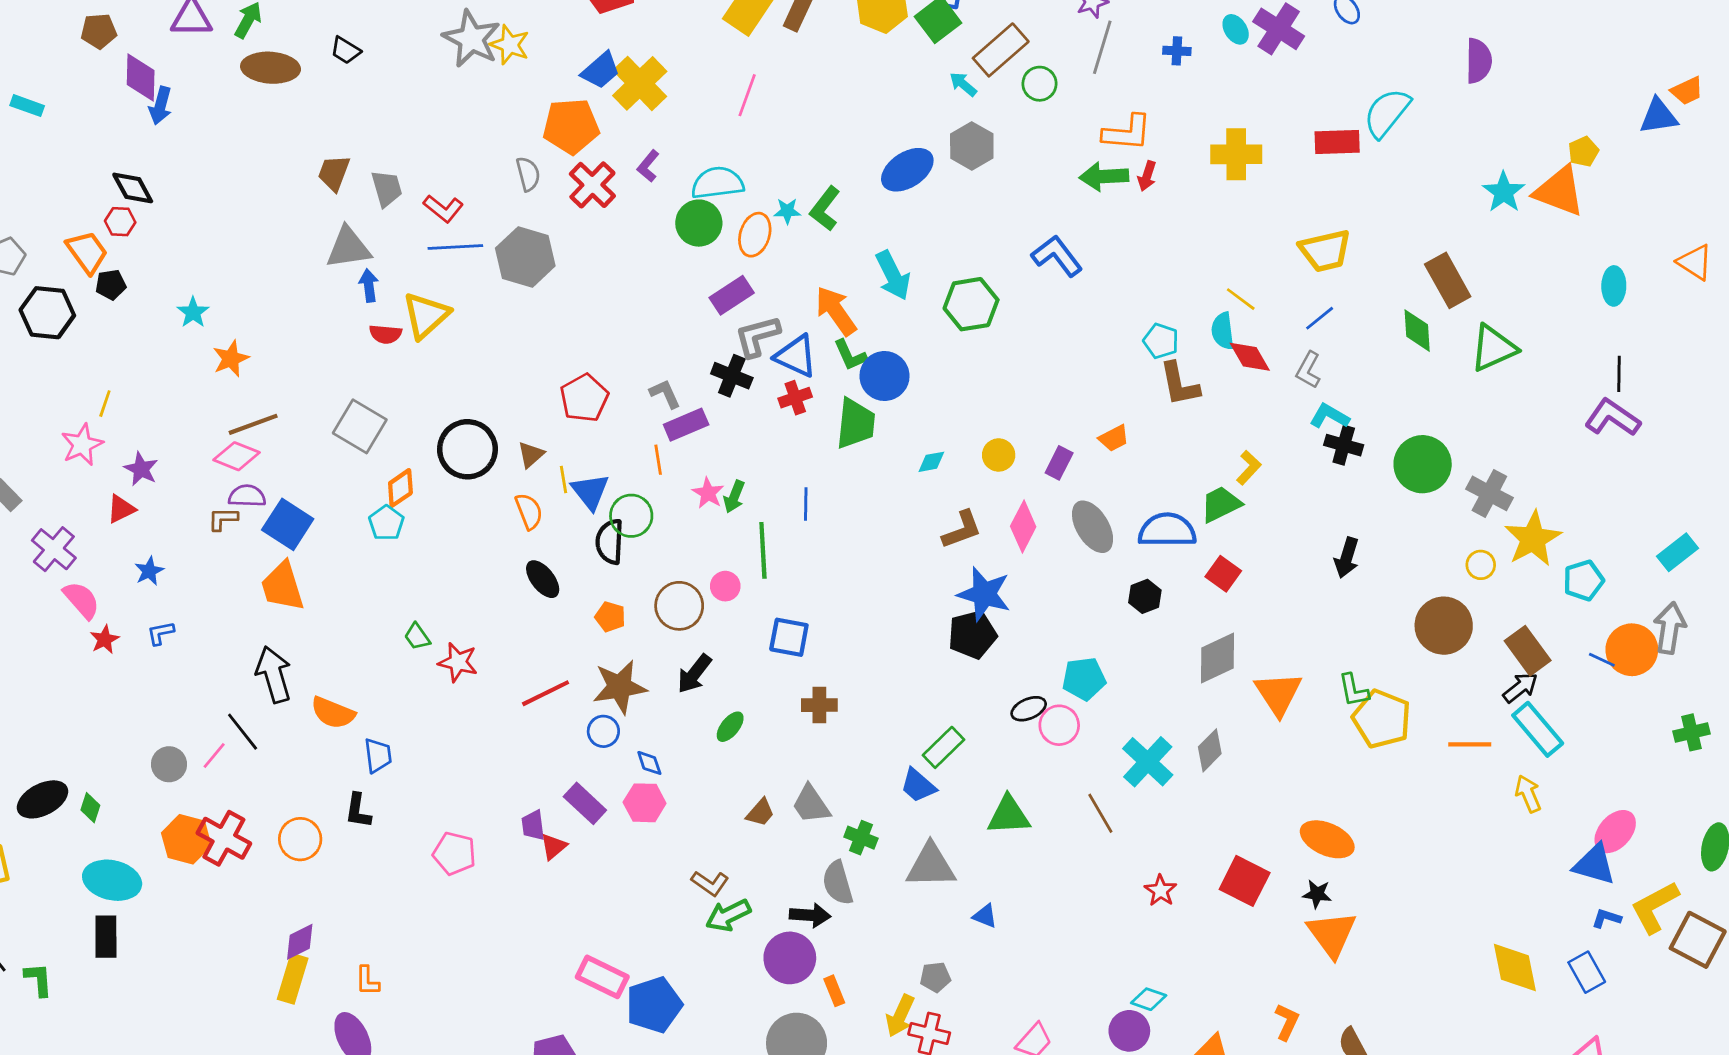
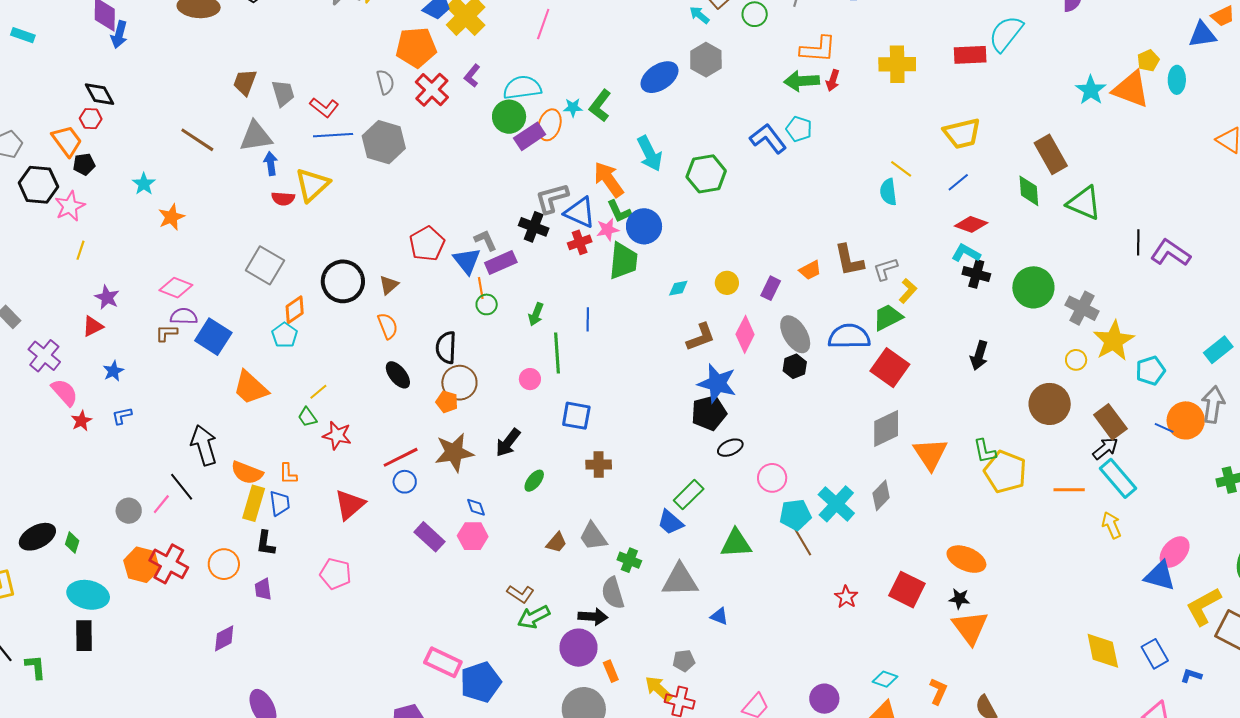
cyan ellipse: (1614, 286) -> (1177, 80), moved
purple rectangle: (732, 295) -> (530, 136), moved
cyan pentagon: (1161, 341) -> (799, 129), moved
green triangle: (1493, 348) -> (1084, 203), turned 48
red diamond: (1250, 357) -> (971, 224), moved, turned -40
gray L-shape: (1308, 370) -> (885, 269), moved, turned 44
black line: (1619, 374) -> (1138, 242), moved
brown L-shape: (1179, 384) -> (849, 260), moved
brown line: (253, 424) -> (197, 140), moved, turned 54
pink star: (82, 445) -> (70, 206), moved
yellow line: (563, 480) -> (318, 392), moved, turned 60
blue triangle: (590, 491) -> (467, 261), moved
pink star: (708, 493) -> (608, 230), moved, turned 30
green circle: (631, 516) -> (487, 304), moved, size x0.7
red square: (1223, 574) -> (890, 368), size x1.5
orange trapezoid: (282, 586) -> (250, 388), moved, turned -30
black hexagon: (1145, 596) -> (795, 366), moved
brown circle: (679, 606) -> (459, 383), moved
cyan pentagon: (1084, 679) -> (795, 515), moved
black ellipse: (1029, 709) -> (730, 448), moved
blue circle: (603, 731) -> (405, 482), moved
purple trapezoid: (533, 825) -> (263, 589), moved
red triangle: (553, 847) -> (350, 505), moved, size x1.6
blue L-shape: (1606, 918) -> (1191, 676), moved
yellow rectangle: (293, 979) -> (254, 503), moved
orange L-shape: (367, 981) -> (288, 474), moved
cyan diamond: (1149, 999) -> (885, 679), moved
yellow arrow: (900, 1016) -> (659, 689), turned 108

